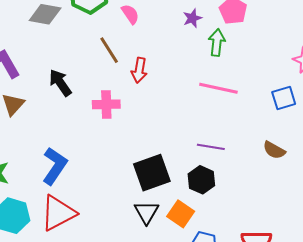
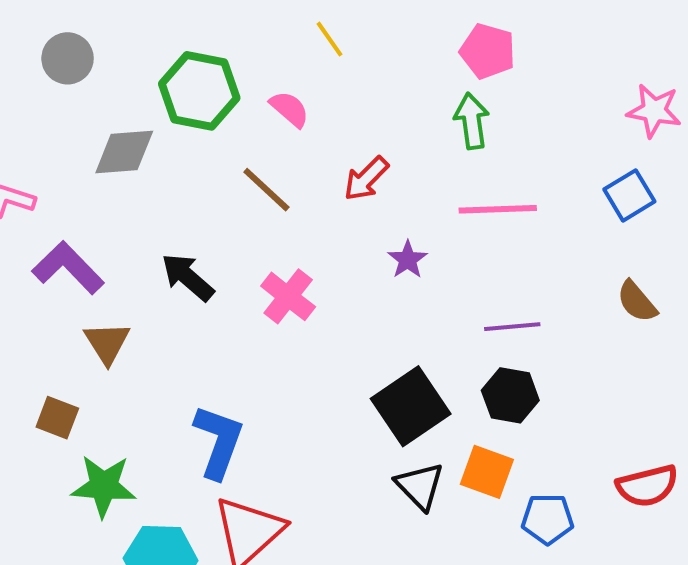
purple star: (192, 18) -> (408, 260), moved
red arrow: (139, 70) -> (366, 179), moved, turned 50
pink cross: (106, 104) -> (288, 296), turned -36
brown semicircle: (274, 150) -> (637, 302), turned 35

